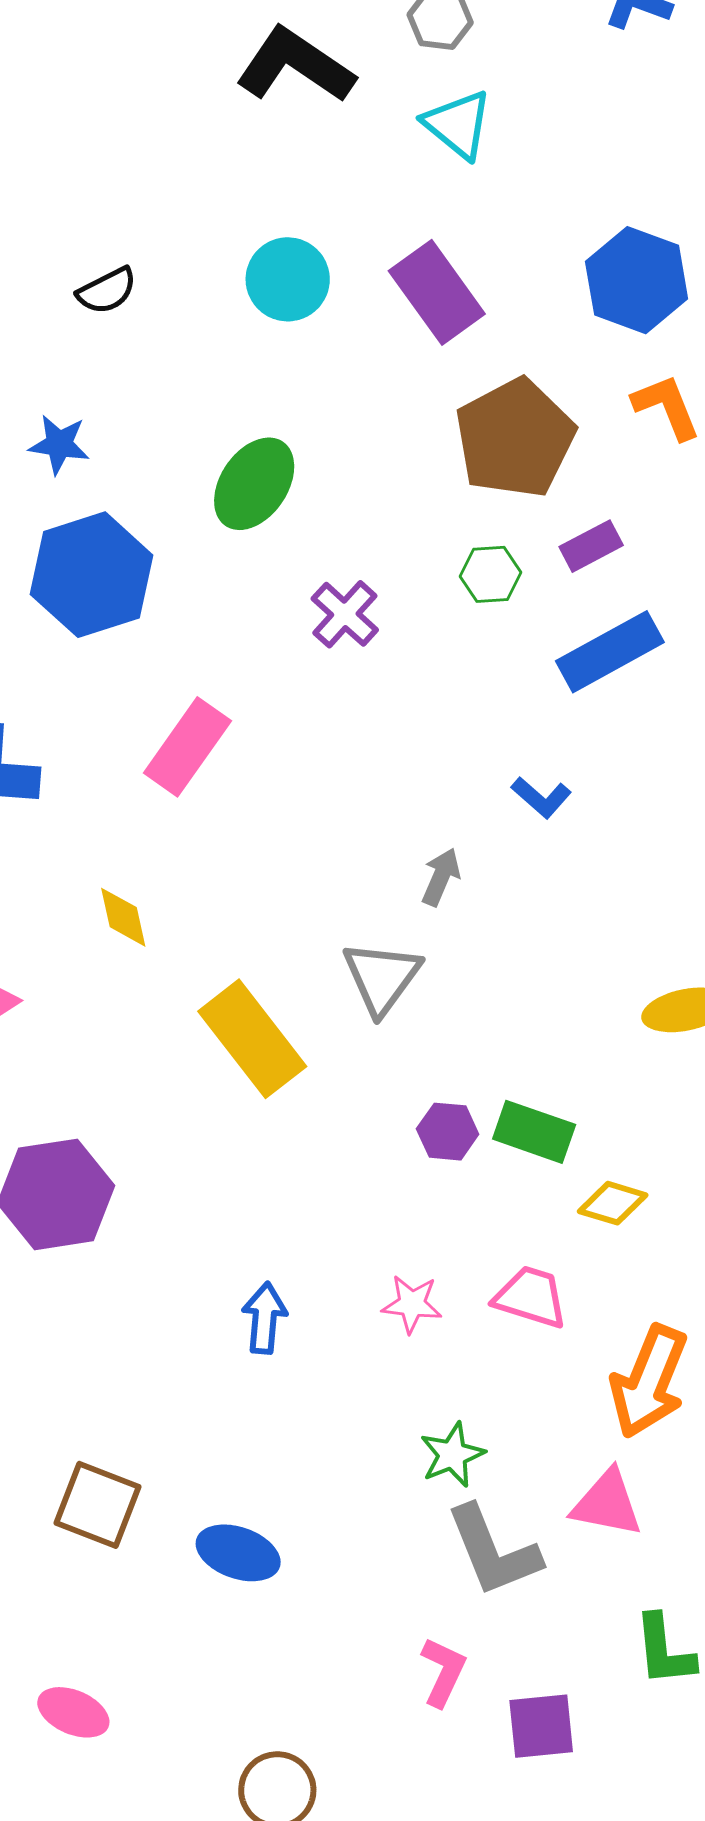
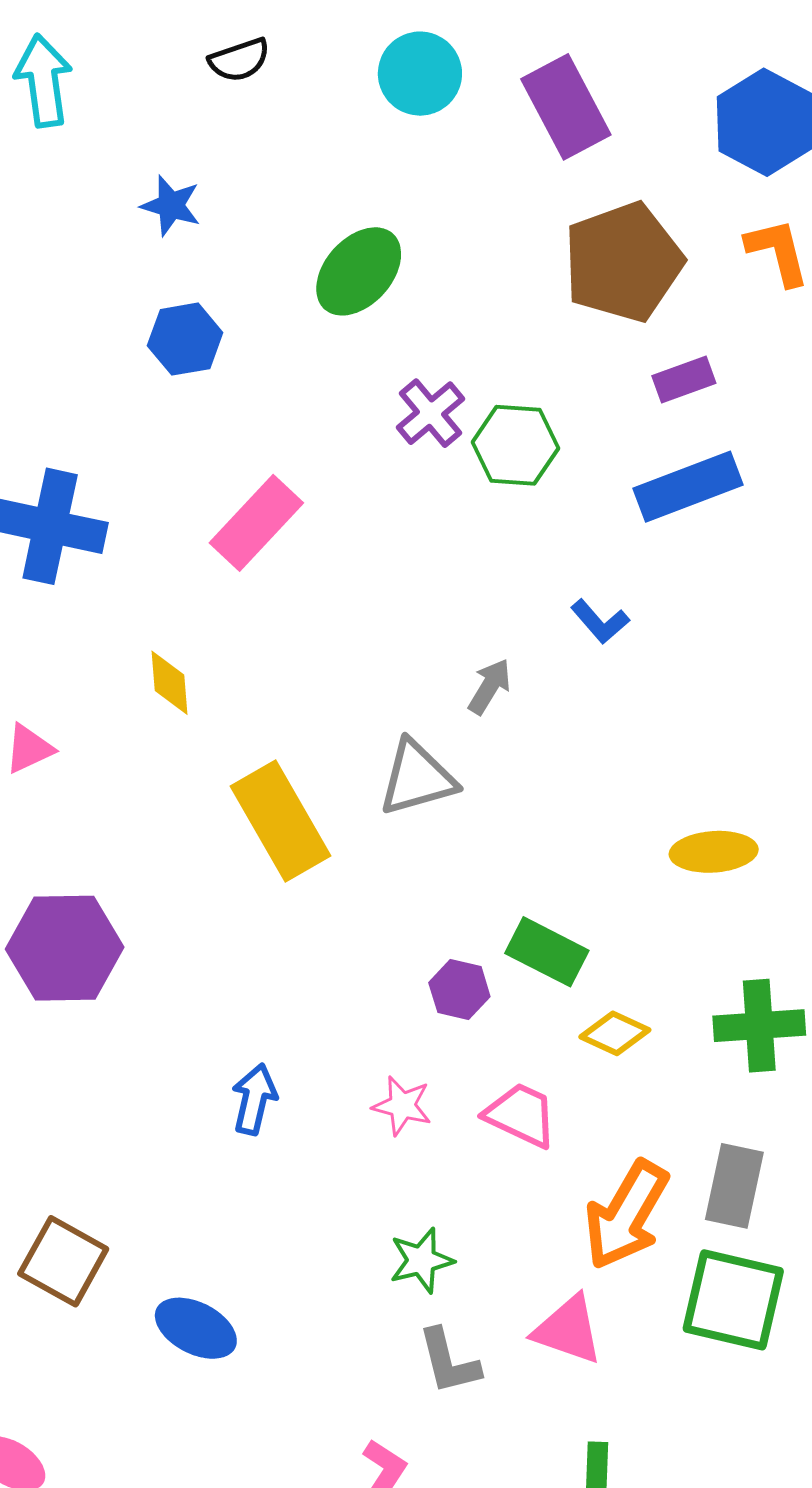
green hexagon: (491, 574) -> (515, 445), moved, size x1.4
blue hexagon: (92, 575) -> (185, 339), size x0.6
gray triangle: (382, 977) -> (417, 778), turned 30
purple hexagon: (448, 1132) -> (459, 990), moved
gray L-shape: (493, 1551) -> (449, 1361), size x0.7

